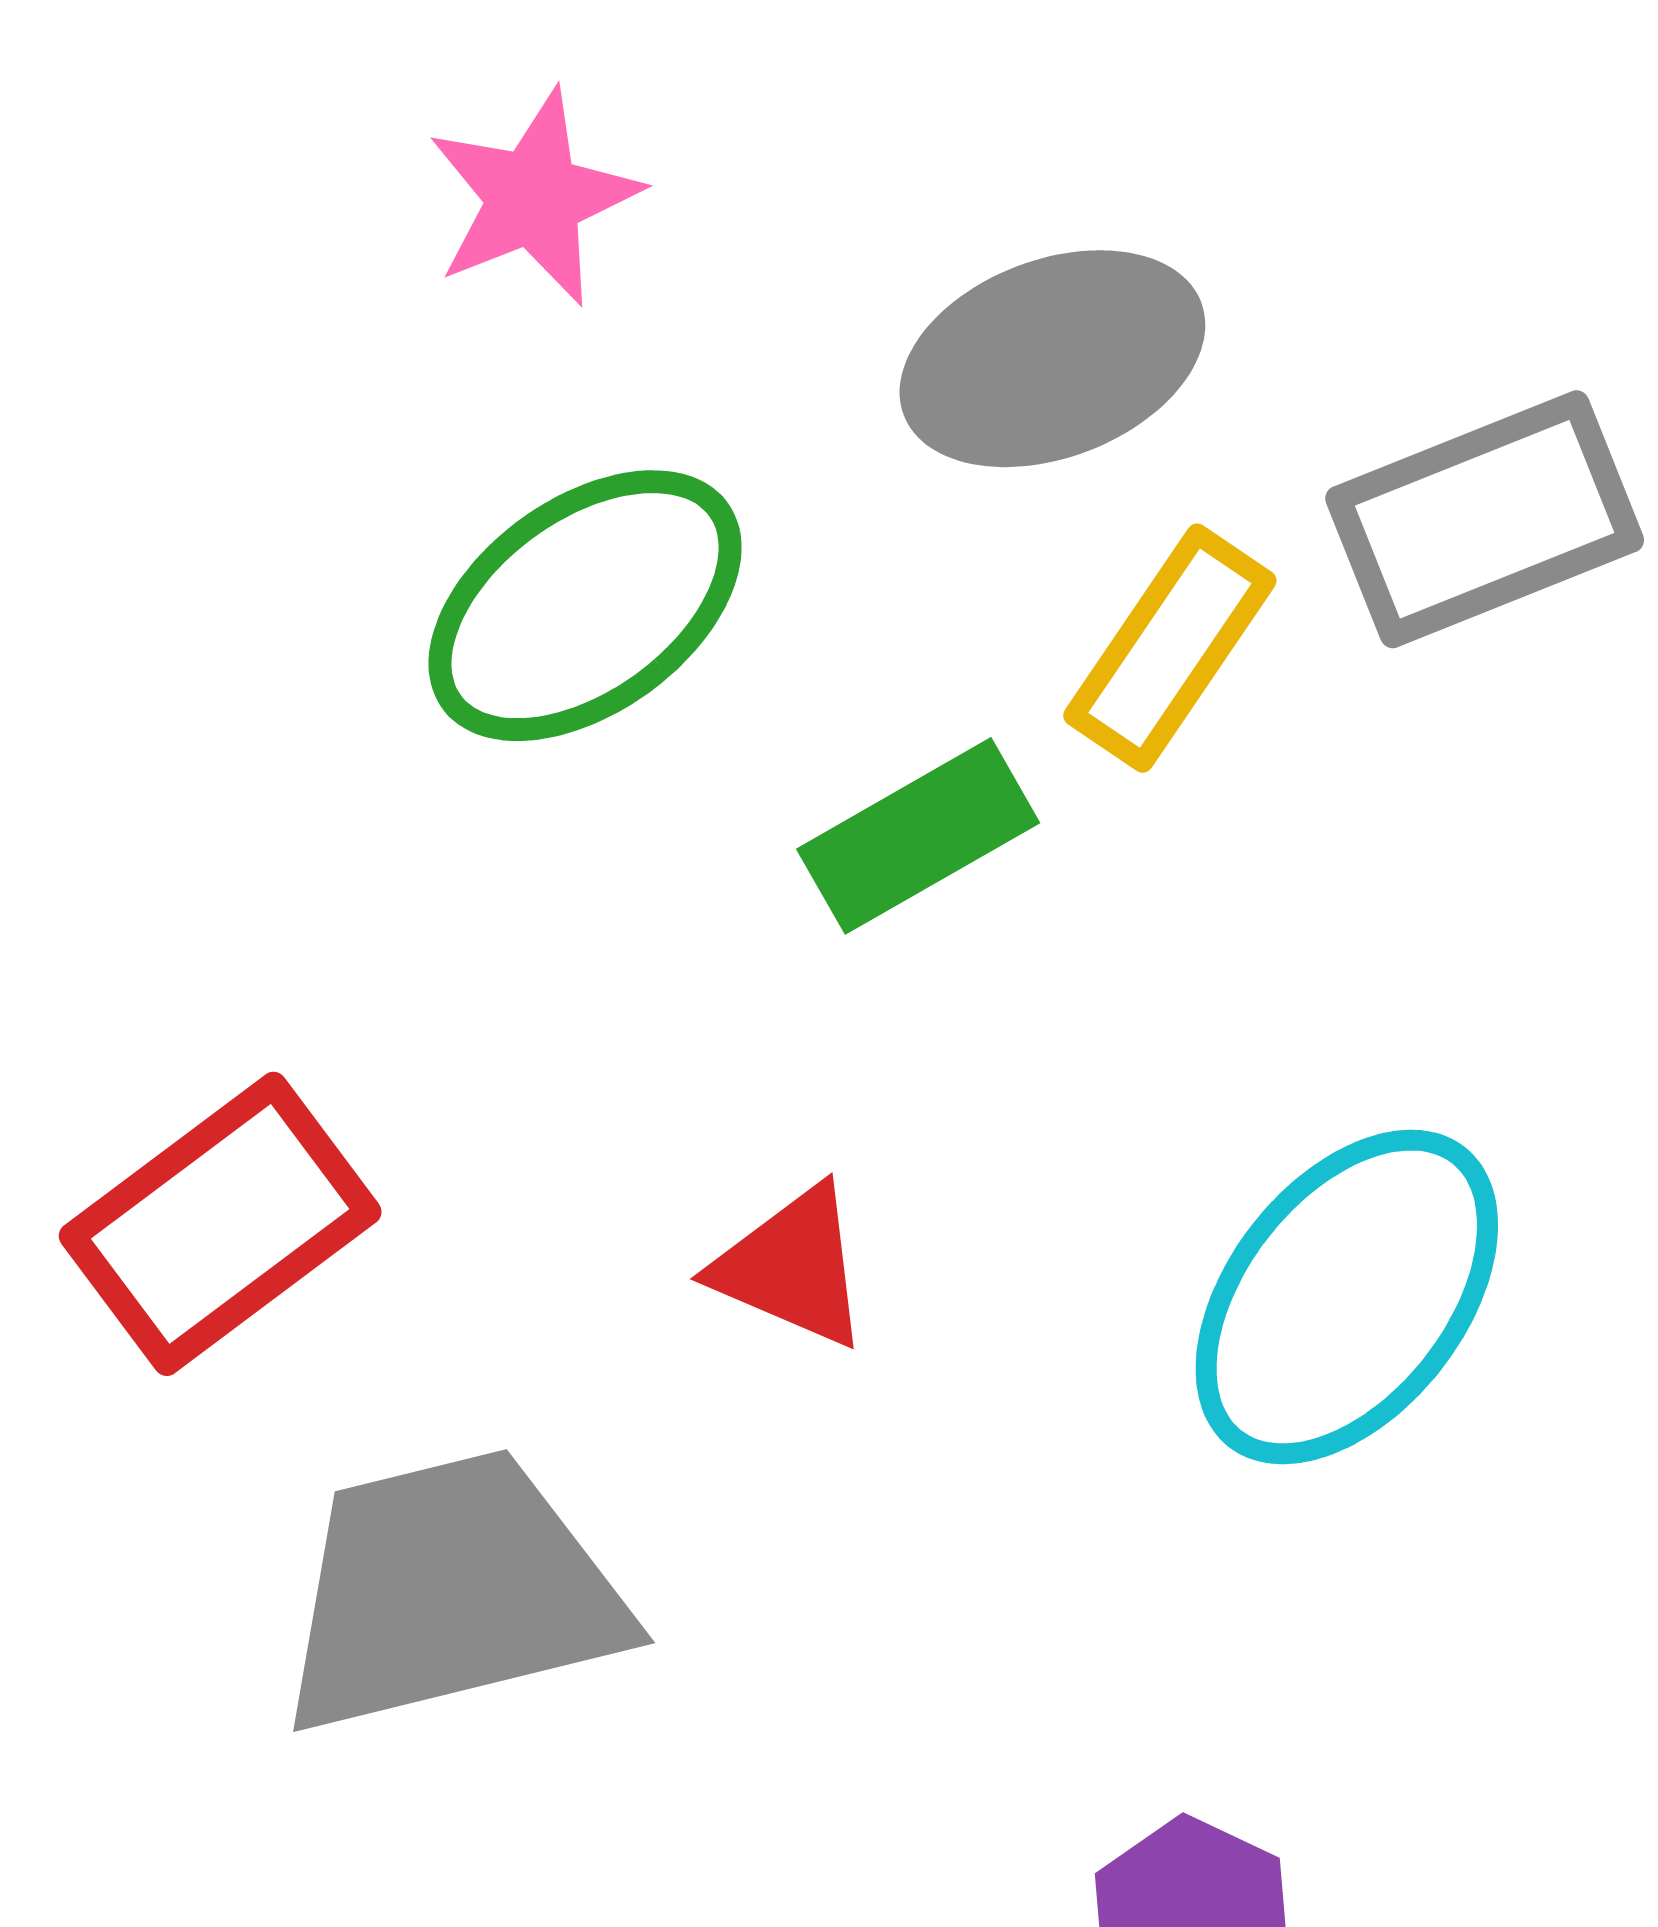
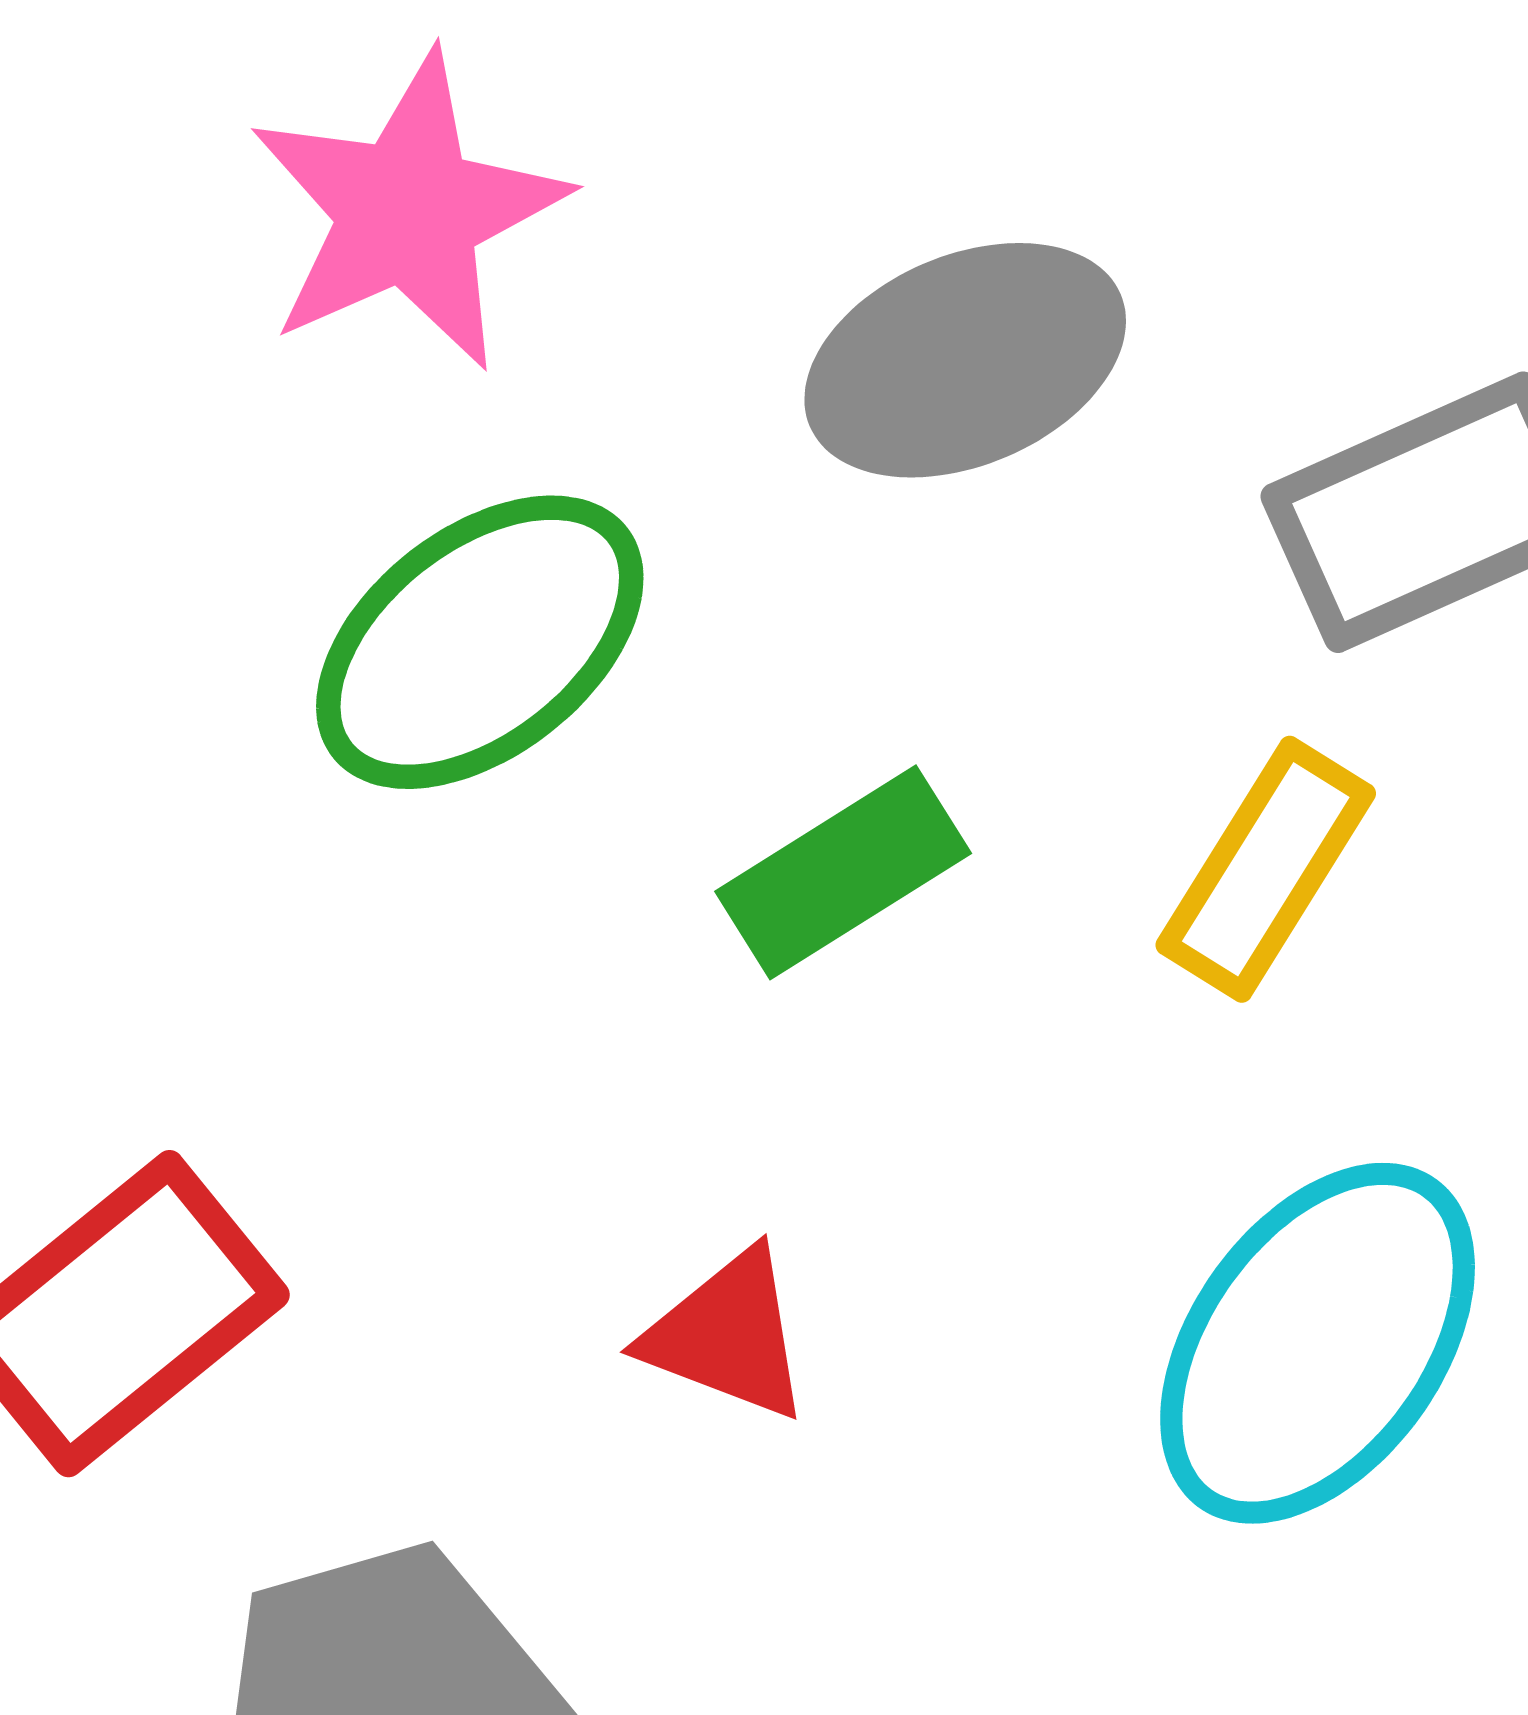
pink star: (534, 198) -> (408, 212), size x1.4
yellow rectangle: (1170, 648) -> (1266, 869), moved

